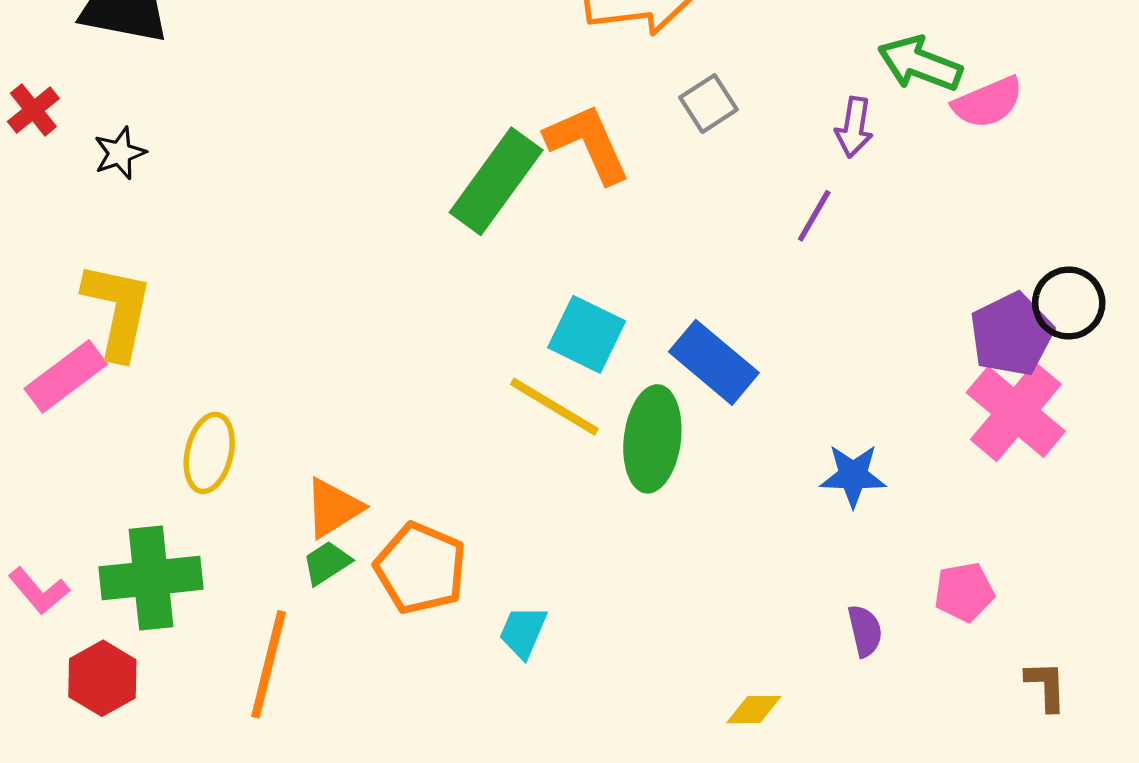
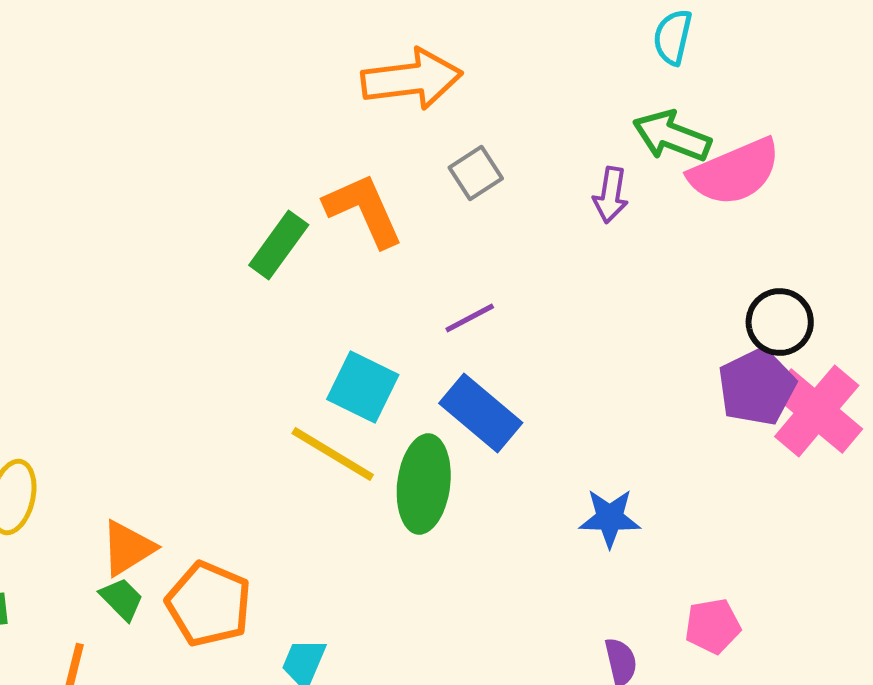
pink semicircle: (988, 102) -> (735, 172), size x1.4
green rectangle: (496, 181) -> (279, 245), size x0.7
purple line: (814, 216) -> (470, 318), moved, turned 32
black circle: (1069, 303) -> (780, 322), moved
pink cross: (1016, 412) -> (817, 411), moved
green trapezoid: (327, 563) -> (122, 599), turned 78

